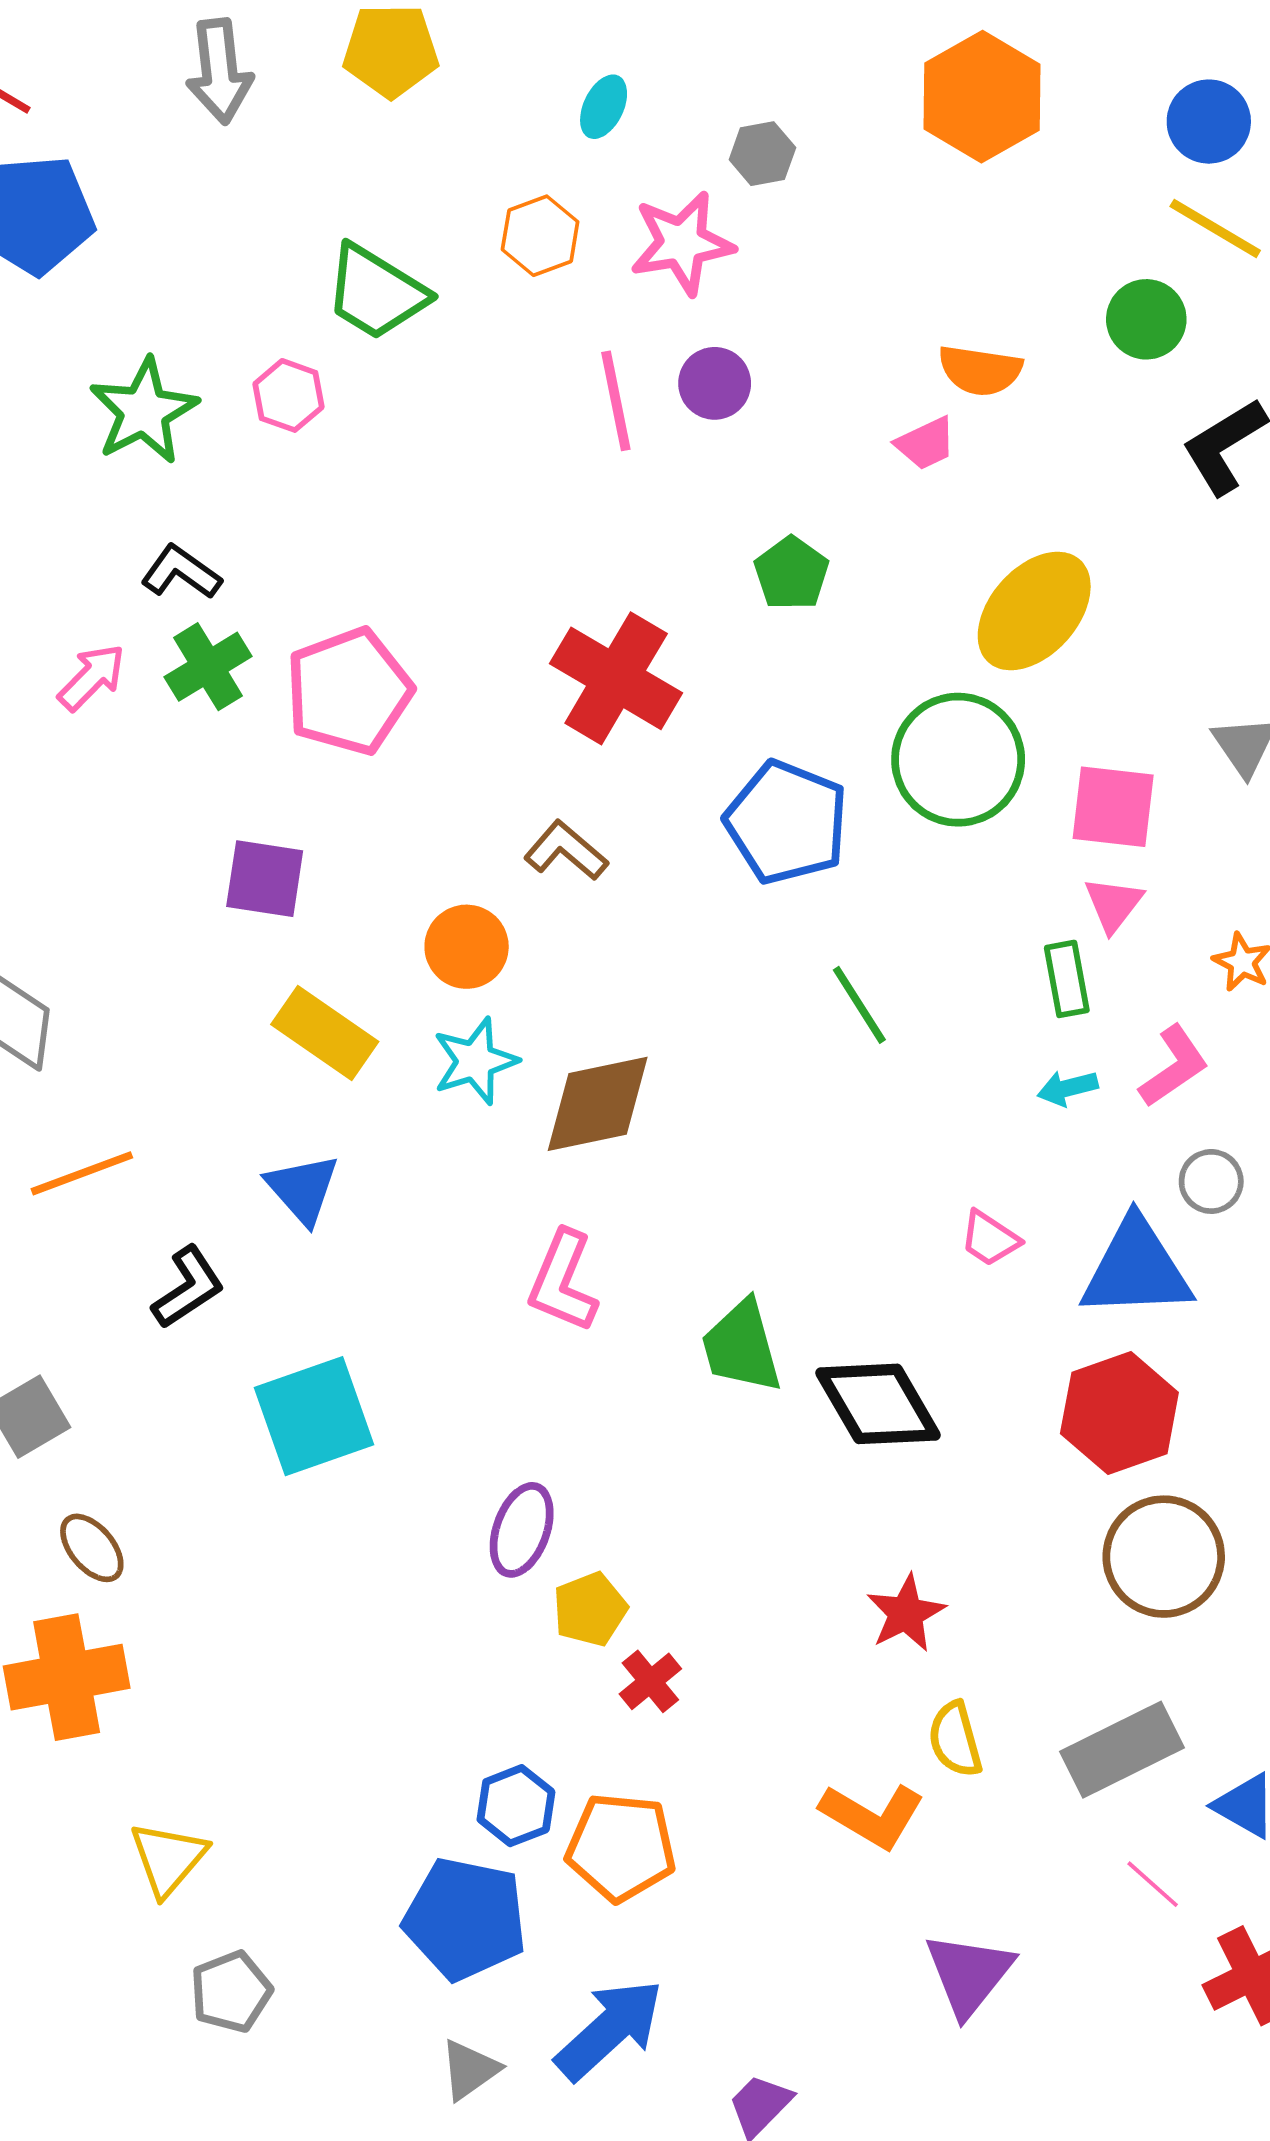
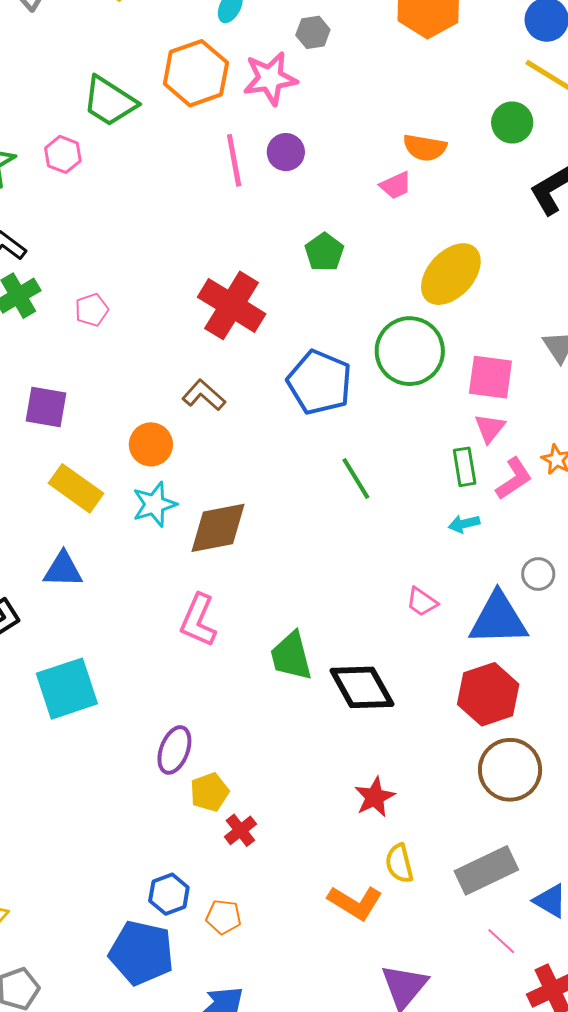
orange hexagon: (540, 236) -> (196, 73), size x1.6
pink pentagon: (349, 691) -> (92, 310), size x0.5
pink L-shape: (1174, 1066) -> (514, 479), moved
blue triangle: (303, 1189) -> (63, 570), turned -48
orange pentagon: (621, 1847) -> (224, 917), size x0.6

